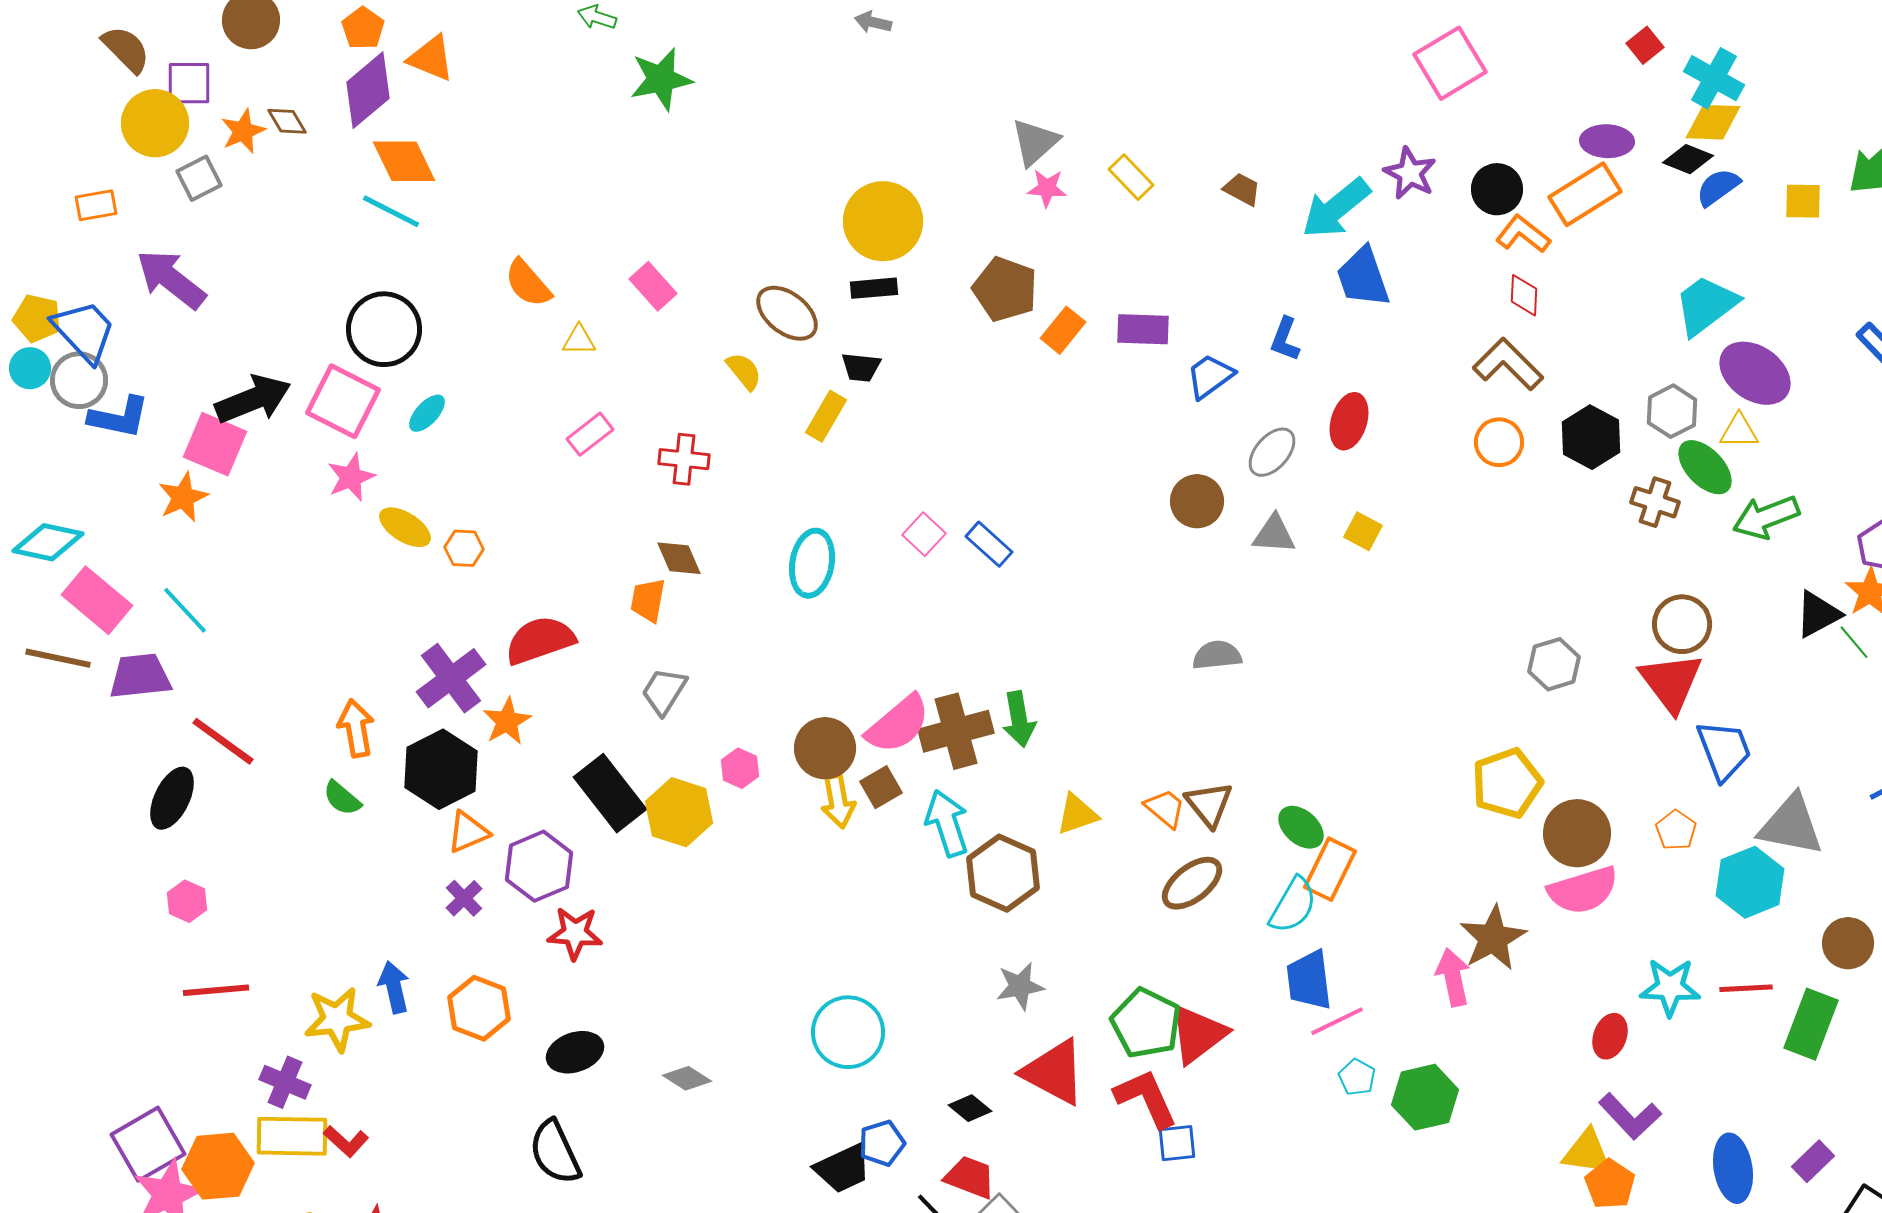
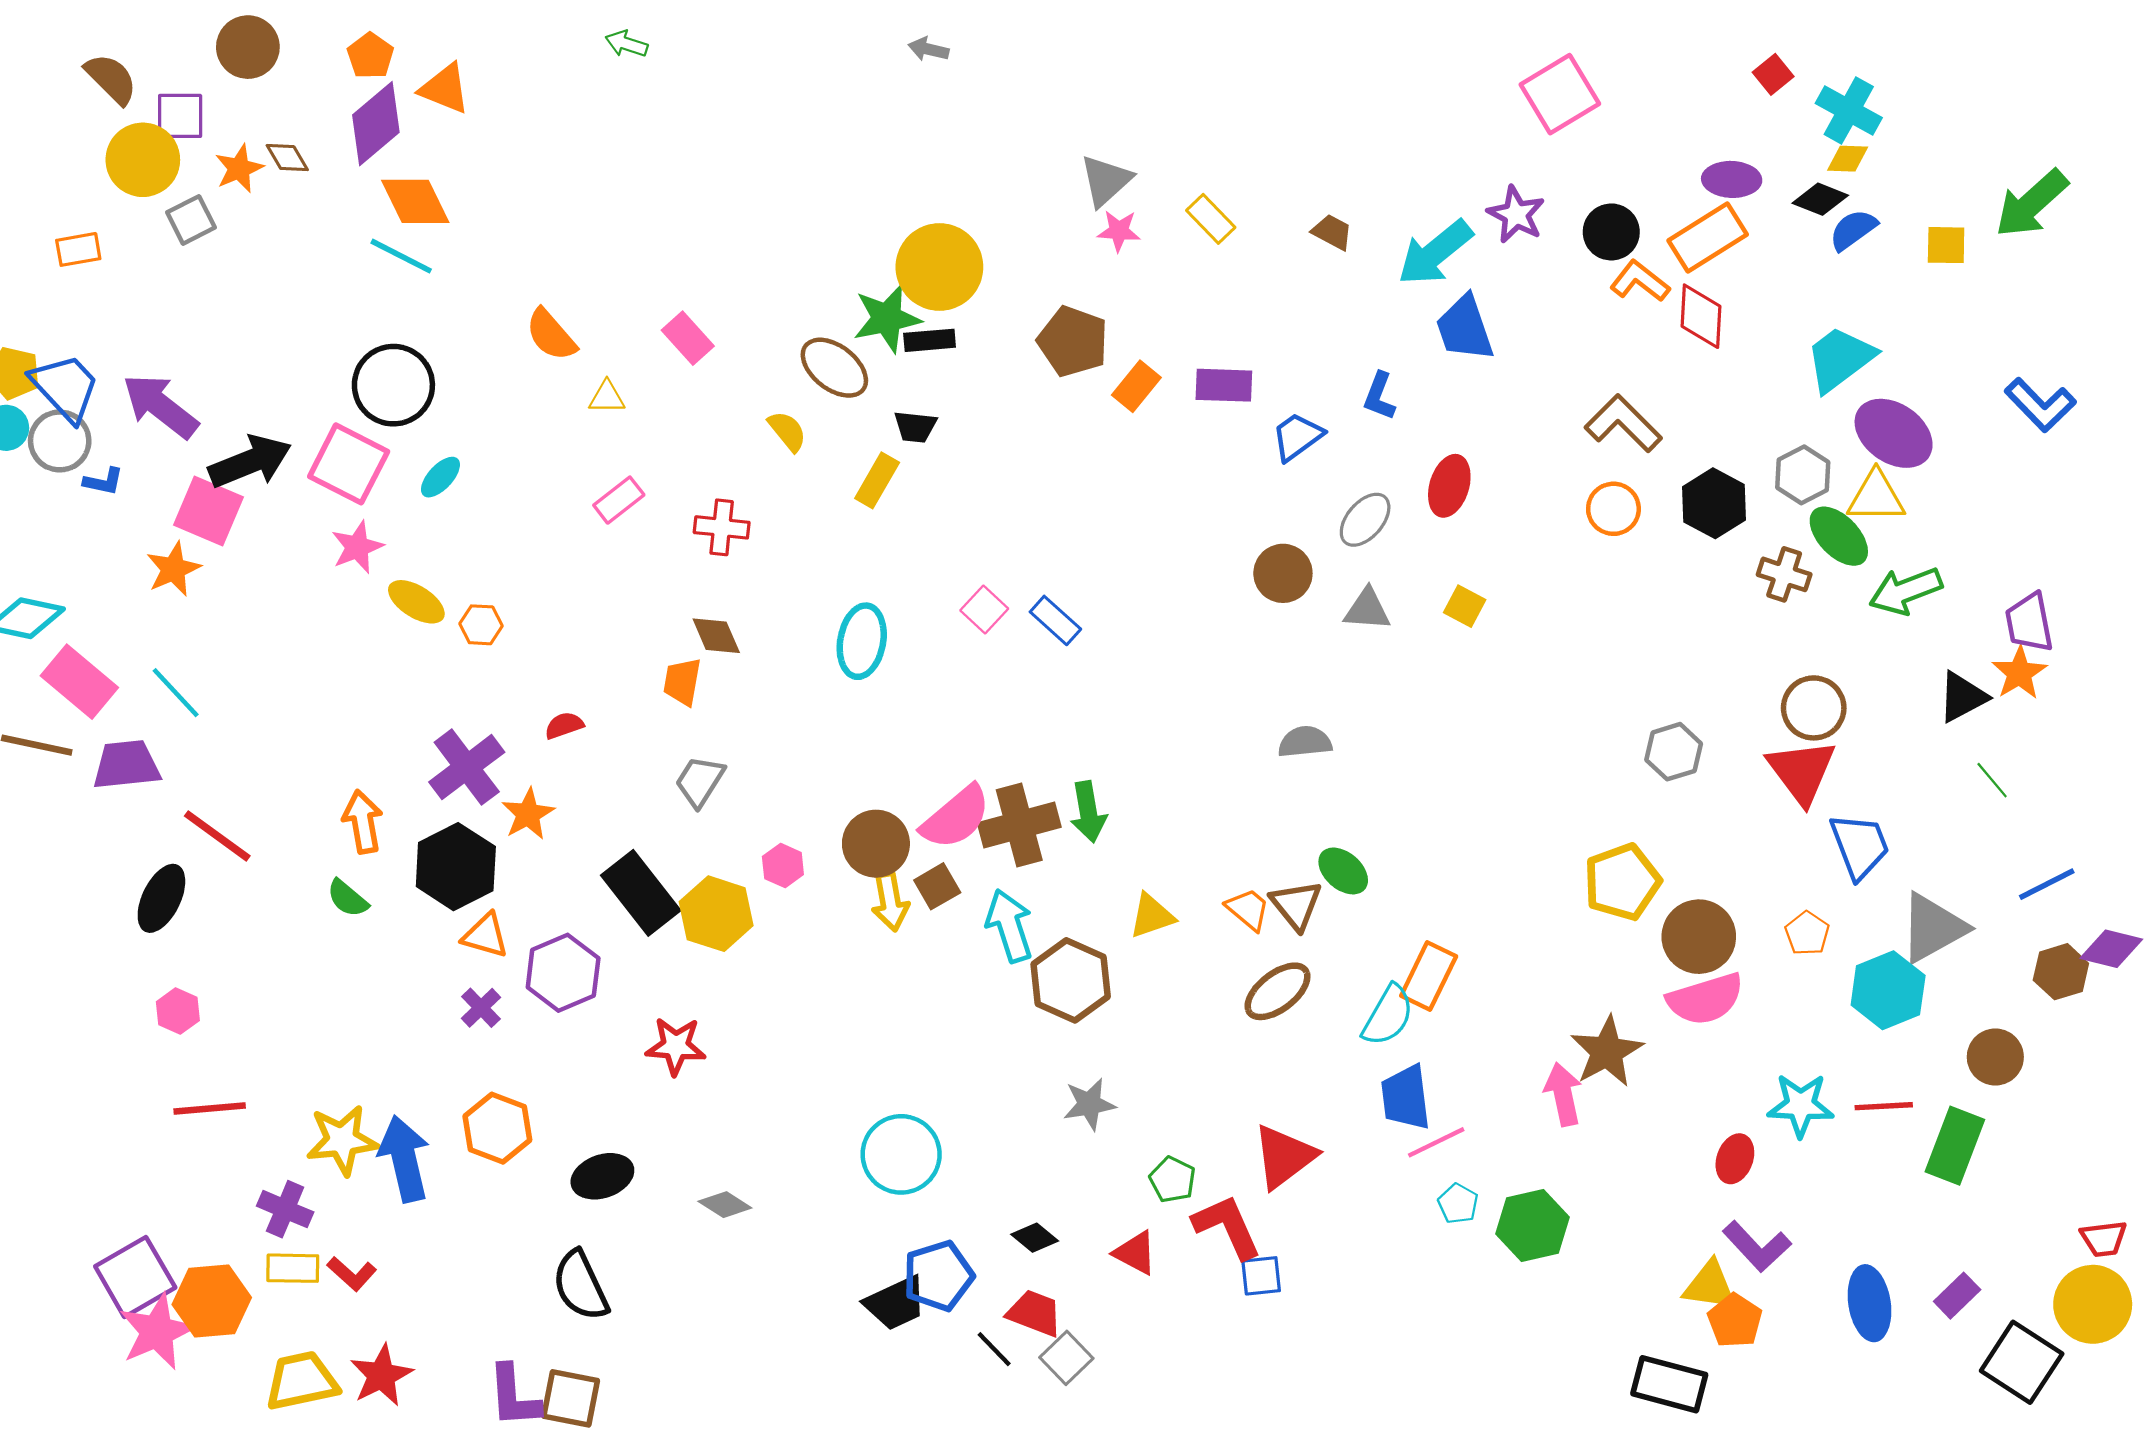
green star: (661, 79) -> (887, 318), moved
yellow diamond: (1713, 122) -> (1848, 159), size x0.7
purple arrow: (171, 279) -> (160, 406), moved
red diamond: (1524, 295) -> (1701, 316), moved, size x1.4
blue L-shape: (119, 417) -> (103, 481), size x0.6
yellow triangle: (1739, 431) -> (1876, 497), size x1.4
red semicircle: (540, 640) -> (564, 725), size x0.5
green line: (1854, 642) -> (1992, 780), moved
gray triangle: (1791, 825) -> (1933, 928), turned -40
green ellipse: (1301, 827) -> (1343, 871), moved
orange triangle: (468, 832) -> (485, 936), turned 39
red star: (575, 933) -> (676, 1046), moved
blue arrow: (394, 987) -> (404, 1159), moved, size x1.5
green pentagon: (1146, 1023) -> (1172, 1180), moved, size x0.6
red triangle: (1054, 1072) -> (1135, 1253), moved, size x0.6
yellow rectangle: (292, 1136) -> (293, 1268), size x0.7
blue pentagon: (882, 1143) -> (938, 1276), size x1.4

